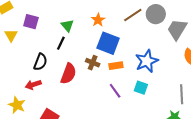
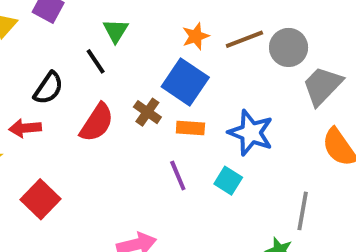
orange star: (98, 20) -> (196, 36), moved
black line: (61, 43) -> (96, 61), turned -72
blue star: (147, 61) -> (251, 133), turned 30

